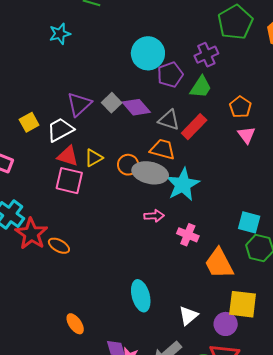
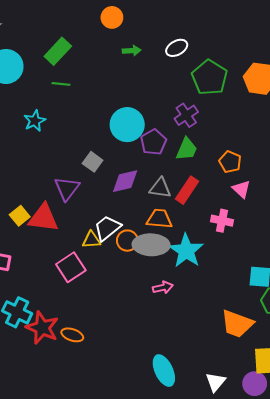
gray square: (112, 103) -> (93, 162), moved
purple diamond: (136, 107) -> (125, 181), turned -52
white trapezoid: (60, 130) -> (107, 228), moved
red triangle: (68, 156) -> (43, 218), moved, size x1.4
yellow triangle: (94, 158) -> (91, 240), turned 36
pink square: (69, 181) -> (71, 267), turned -36
pink cross: (188, 235) -> (222, 221), moved
orange trapezoid: (219, 263) -> (237, 324), turned -32

